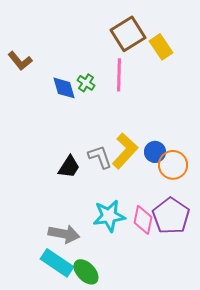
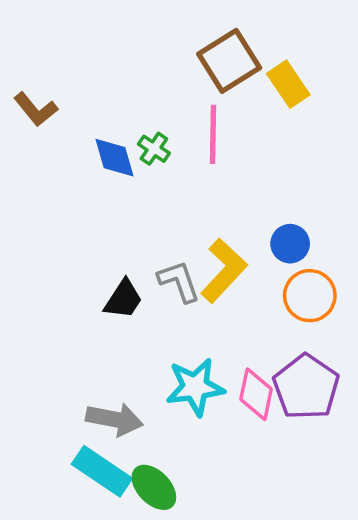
blue circle: (155, 152) -> (290, 244), moved

